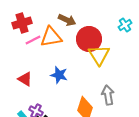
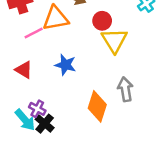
red circle: (89, 39) -> (102, 21), size x0.6
pink line: (33, 40) -> (34, 33), moved

